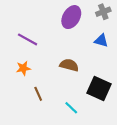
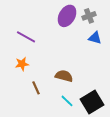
gray cross: (103, 12) -> (89, 16), moved
brown semicircle: (69, 65) -> (64, 76), moved
black square: (99, 89) -> (92, 102), moved, turned 35

